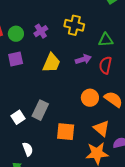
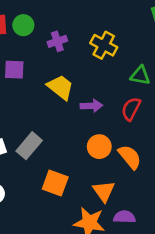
green circle: (16, 34) -> (23, 25), moved
purple arrow: (83, 59) -> (91, 106), moved
yellow trapezoid: (52, 63) -> (60, 87), turned -90

